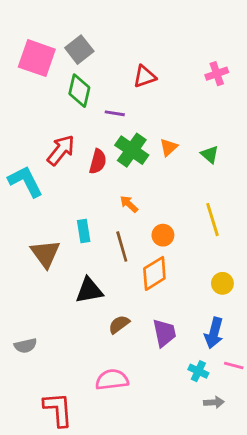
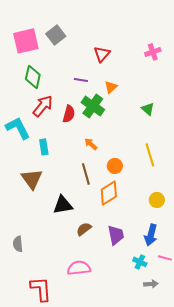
pink square: (37, 58) -> (26, 41), turned -32
red triangle: (145, 76) -> (102, 54), turned -30
green diamond: (79, 91) -> (33, 77), moved
orange triangle: (169, 147) -> (111, 87), moved
cyan rectangle: (84, 231) -> (44, 147), moved
gray semicircle: (26, 346) -> (18, 244), turned 98

